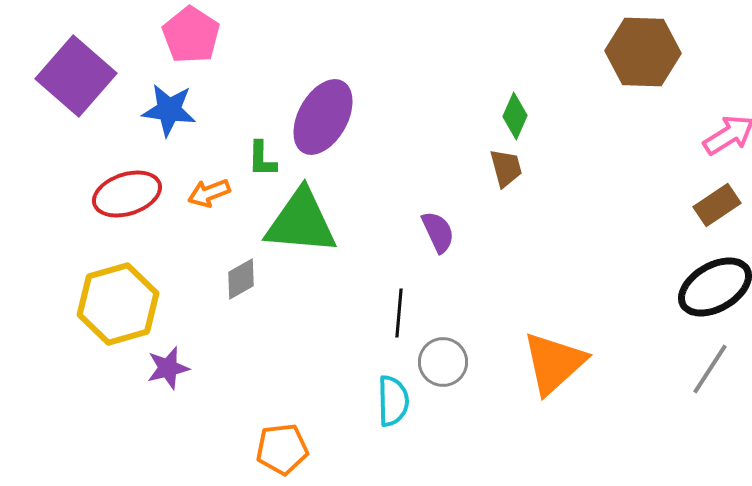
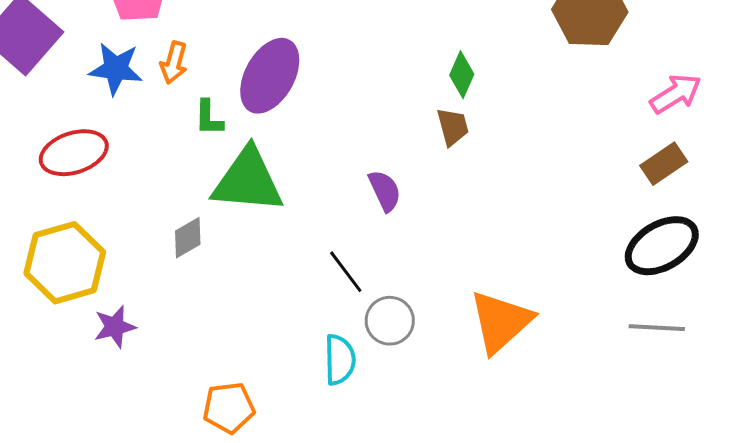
orange arrow: (209, 193) -> (174, 63), moved, turned -54
black line: (399, 313) -> (346, 272), turned -42
gray line: (710, 369) -> (657, 328), turned 60

